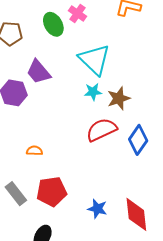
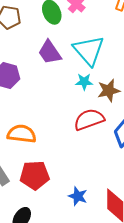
purple trapezoid: (39, 72) -> (50, 52), moved
orange semicircle: (34, 151) -> (22, 134), size x1.8

